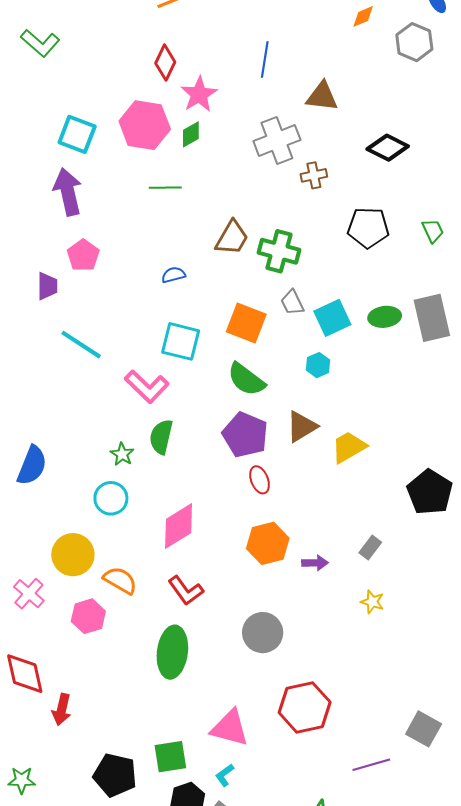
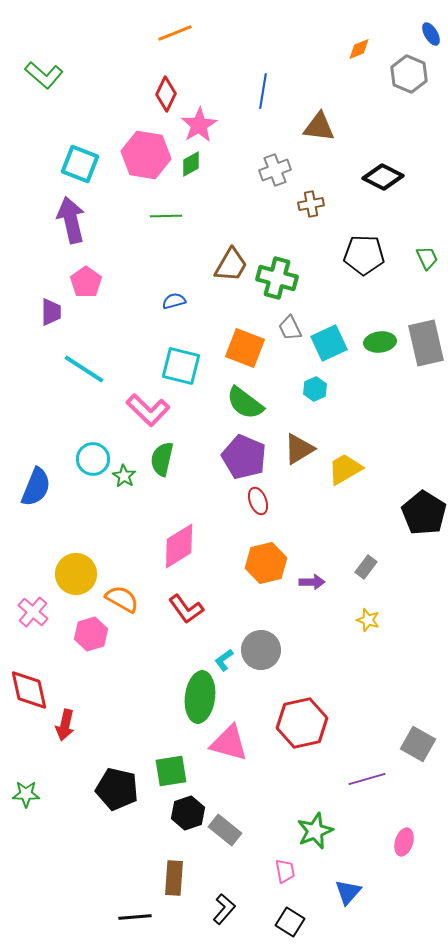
gray cross: (277, 140) -> (275, 170), size x0.7
cyan circle: (111, 498) -> (93, 459), moved
green ellipse: (172, 652) -> (200, 697), moved
cyan L-shape: (225, 775) -> (224, 660), moved

